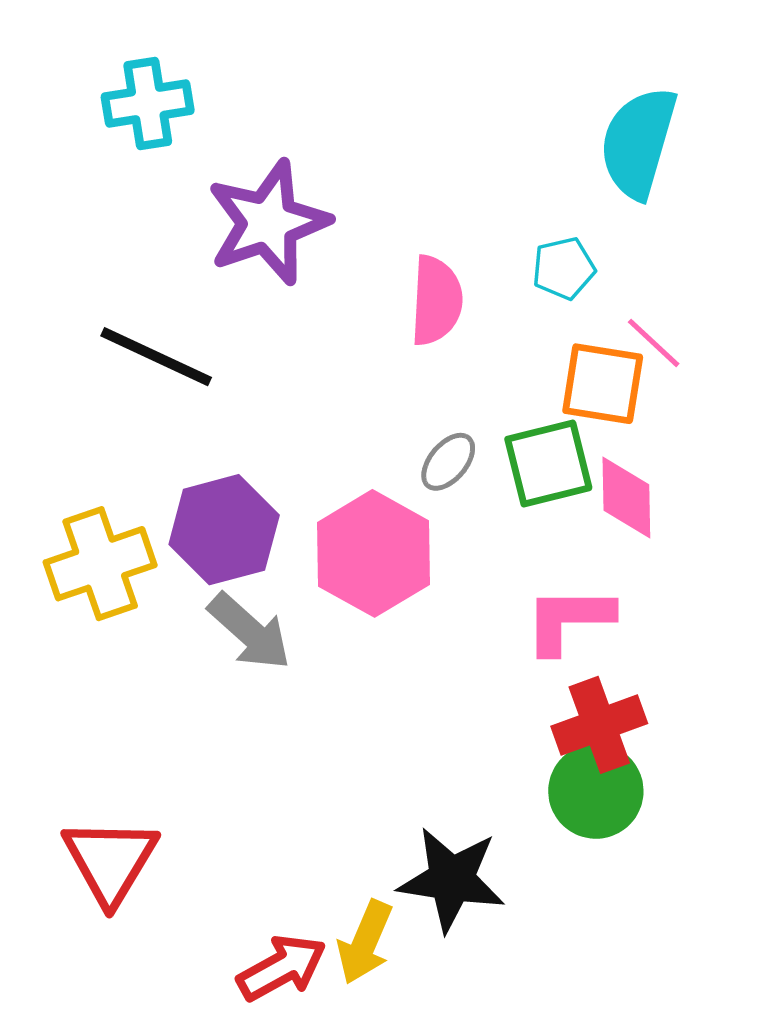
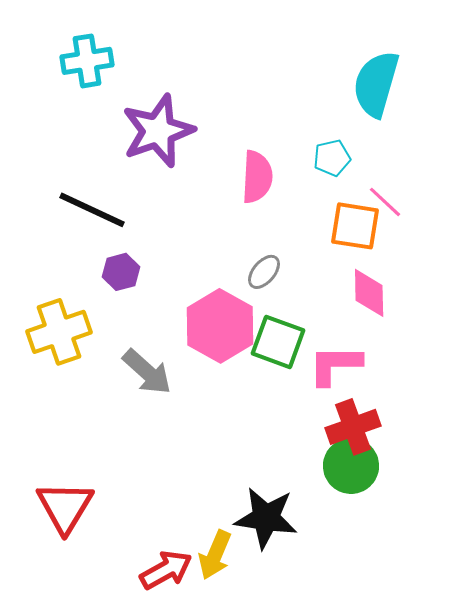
green square: (548, 464) -> (278, 342), moved, turned 34
purple hexagon: (224, 530) -> (121, 272), moved, size x0.6

